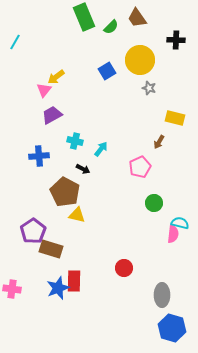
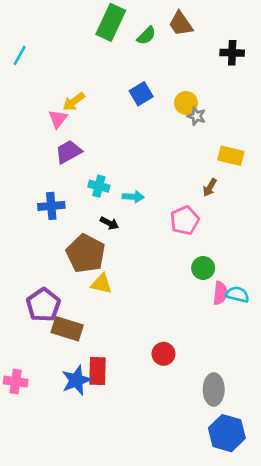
green rectangle: (84, 17) -> (111, 22), turned 48
yellow circle: (140, 60) -> (186, 103), moved, size x0.6
cyan arrow: (101, 149) -> (133, 197), turned 56
pink semicircle: (173, 234) -> (220, 293), moved

